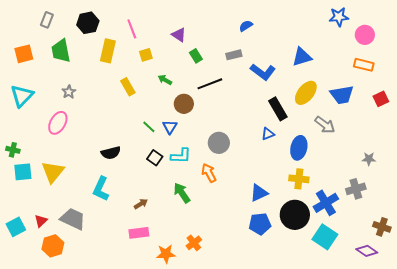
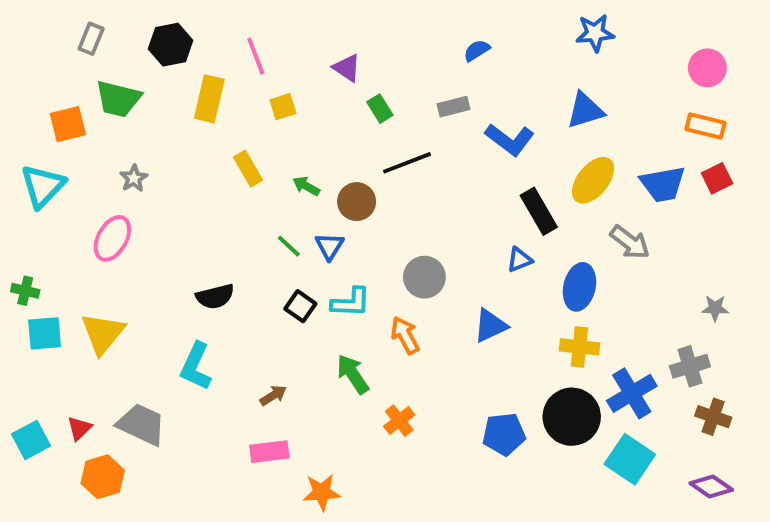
blue star: (339, 17) -> (595, 33), moved
green trapezoid: (61, 51) -> (118, 99), turned -65
orange square: (24, 54) -> (68, 124), moved
green arrow: (165, 80) -> (306, 186), moved
red square: (381, 99) -> (717, 178), moved
blue triangle: (259, 193) -> (490, 326), moved
brown cross: (382, 227) -> (713, 417), moved
orange cross: (194, 243) -> (399, 421), moved

